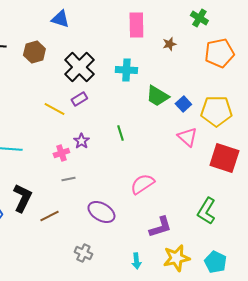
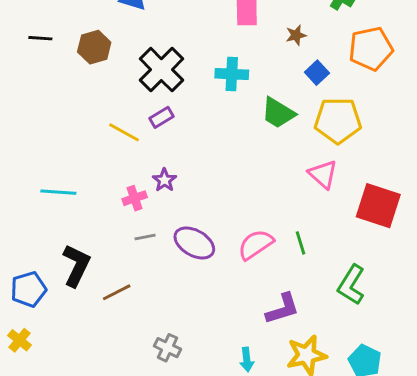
blue square: (183, 104) -> (317, 73), moved
yellow pentagon: (216, 111) -> (338, 120), moved
green line: (120, 133) -> (301, 243), moved
purple ellipse: (101, 212) -> (194, 243), moved

